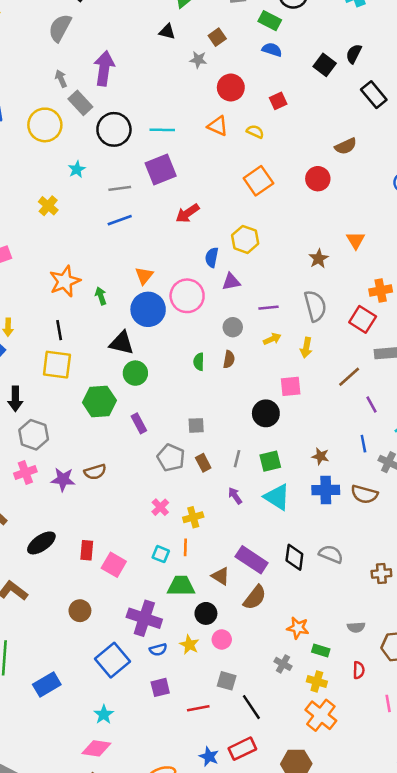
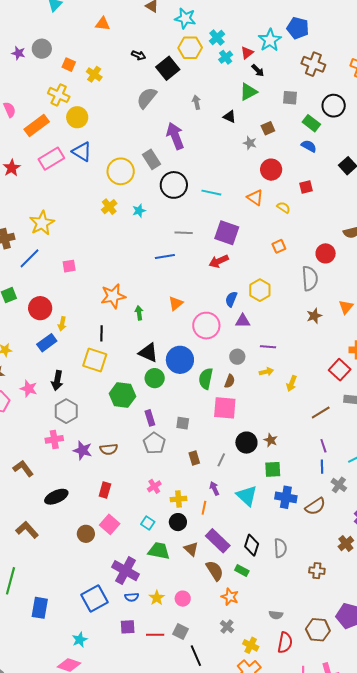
purple arrow: (104, 68) -> (175, 136), turned -40
gray arrow: (61, 79) -> (196, 102), moved
purple square: (161, 170) -> (227, 233), moved, turned 30
orange square: (258, 181) -> (279, 246), size x0.6
gray line: (120, 188) -> (184, 233), moved
yellow cross: (48, 206) -> (109, 207), moved
gray semicircle: (315, 306) -> (310, 278), moved
blue circle: (148, 309) -> (180, 360), moved
green semicircle: (199, 362) -> (206, 379), size x1.5
pink square: (291, 386) -> (225, 408), moved, size x1.4
purple line: (371, 405) -> (323, 446), moved
black circle: (266, 413) -> (246, 443), moved
gray square: (196, 425) -> (183, 423), moved
brown star: (320, 456) -> (271, 440), moved
gray pentagon: (171, 458) -> (154, 443), moved
green square: (270, 461) -> (273, 469), moved
brown semicircle: (364, 494) -> (315, 506), turned -60
orange line: (185, 547) -> (204, 508), moved
red rectangle: (87, 550) -> (105, 490), moved
gray semicircle: (331, 554) -> (280, 548), turned 54
brown semicircle: (255, 597) -> (215, 571), turned -80
brown circle: (80, 611) -> (86, 534), moved
black circle: (206, 613) -> (178, 522), moved
gray semicircle: (356, 627) -> (276, 615), moved
orange star: (298, 628) -> (230, 597), moved
green rectangle: (321, 651) -> (242, 570), moved
red semicircle: (359, 670) -> (285, 643), size x1.5
blue rectangle: (47, 684) -> (40, 608), turned -60
red line: (198, 708) -> (155, 635), moved

